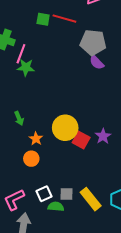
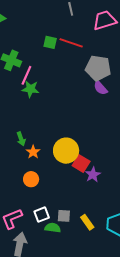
purple star: (103, 136) -> (93, 175), moved
orange star: (36, 139) -> (33, 152), moved
yellow rectangle: (91, 199) -> (87, 222), size x0.7

